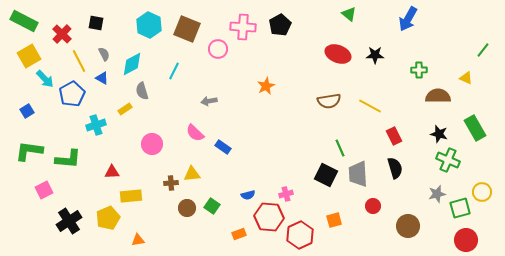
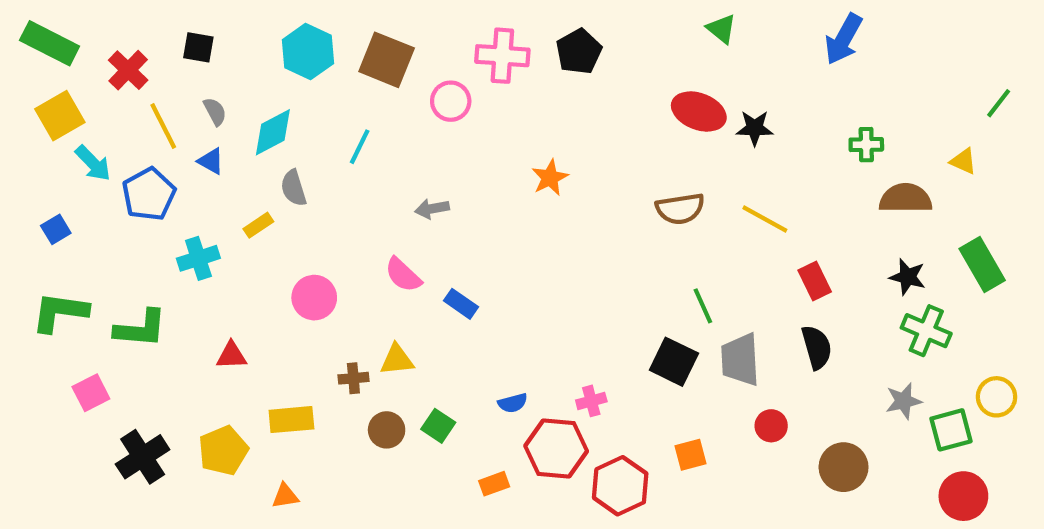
black star: (375, 55) -> (755, 128), moved
yellow rectangle: (131, 196) -> (291, 420), moved

